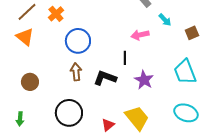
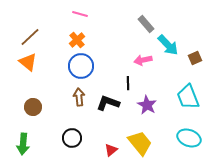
orange cross: (56, 14) -> (77, 40), moved
cyan arrow: (165, 20) -> (168, 45), size x1.6
black circle: (69, 113) -> (72, 138), size x0.7
green arrow: (20, 119) -> (23, 144), size x1.5

